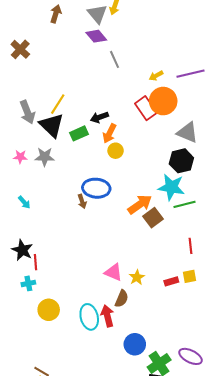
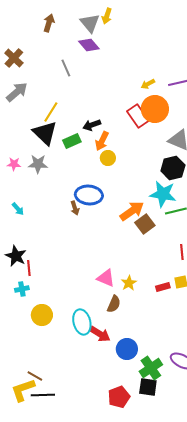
gray line: (115, 59) -> (66, 68), moved
gray arrow: (27, 112) -> (17, 92), moved, turned -110
red arrow: (107, 316) -> (100, 334), moved, turned 135

